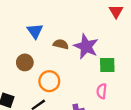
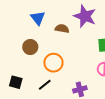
purple star: (86, 46) -> (85, 16), moved

